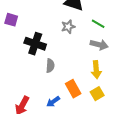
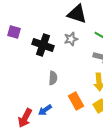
black cross: (35, 44) -> (43, 45), moved
blue arrow: (53, 102) -> (45, 110), moved

